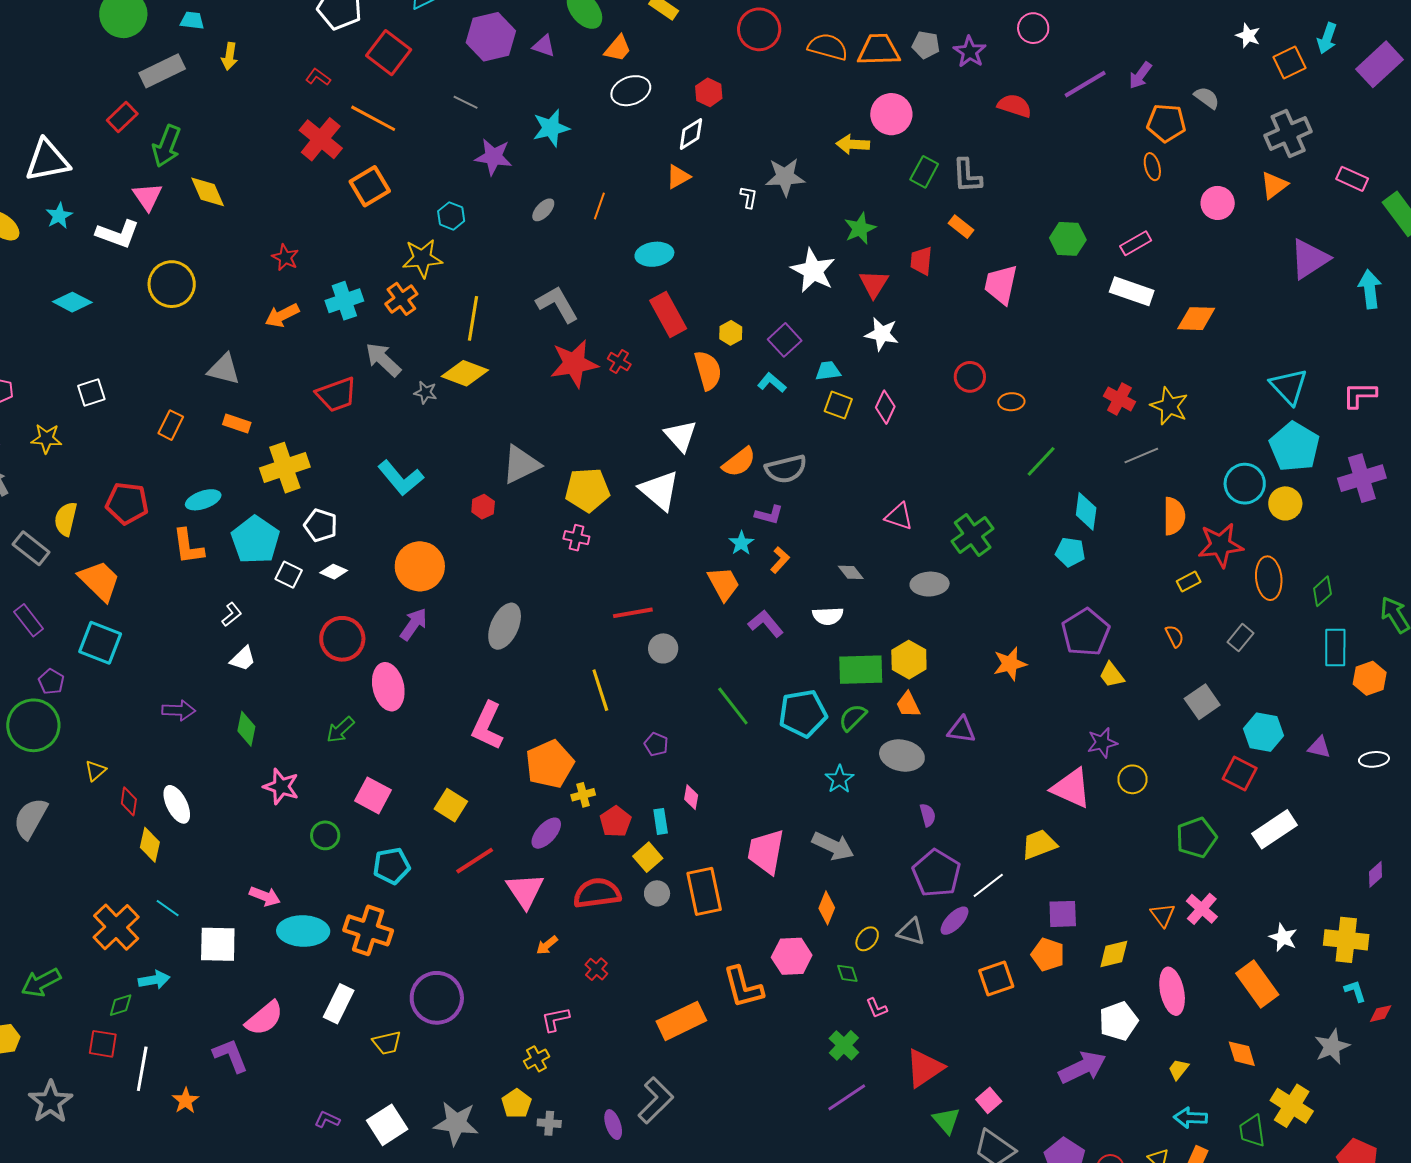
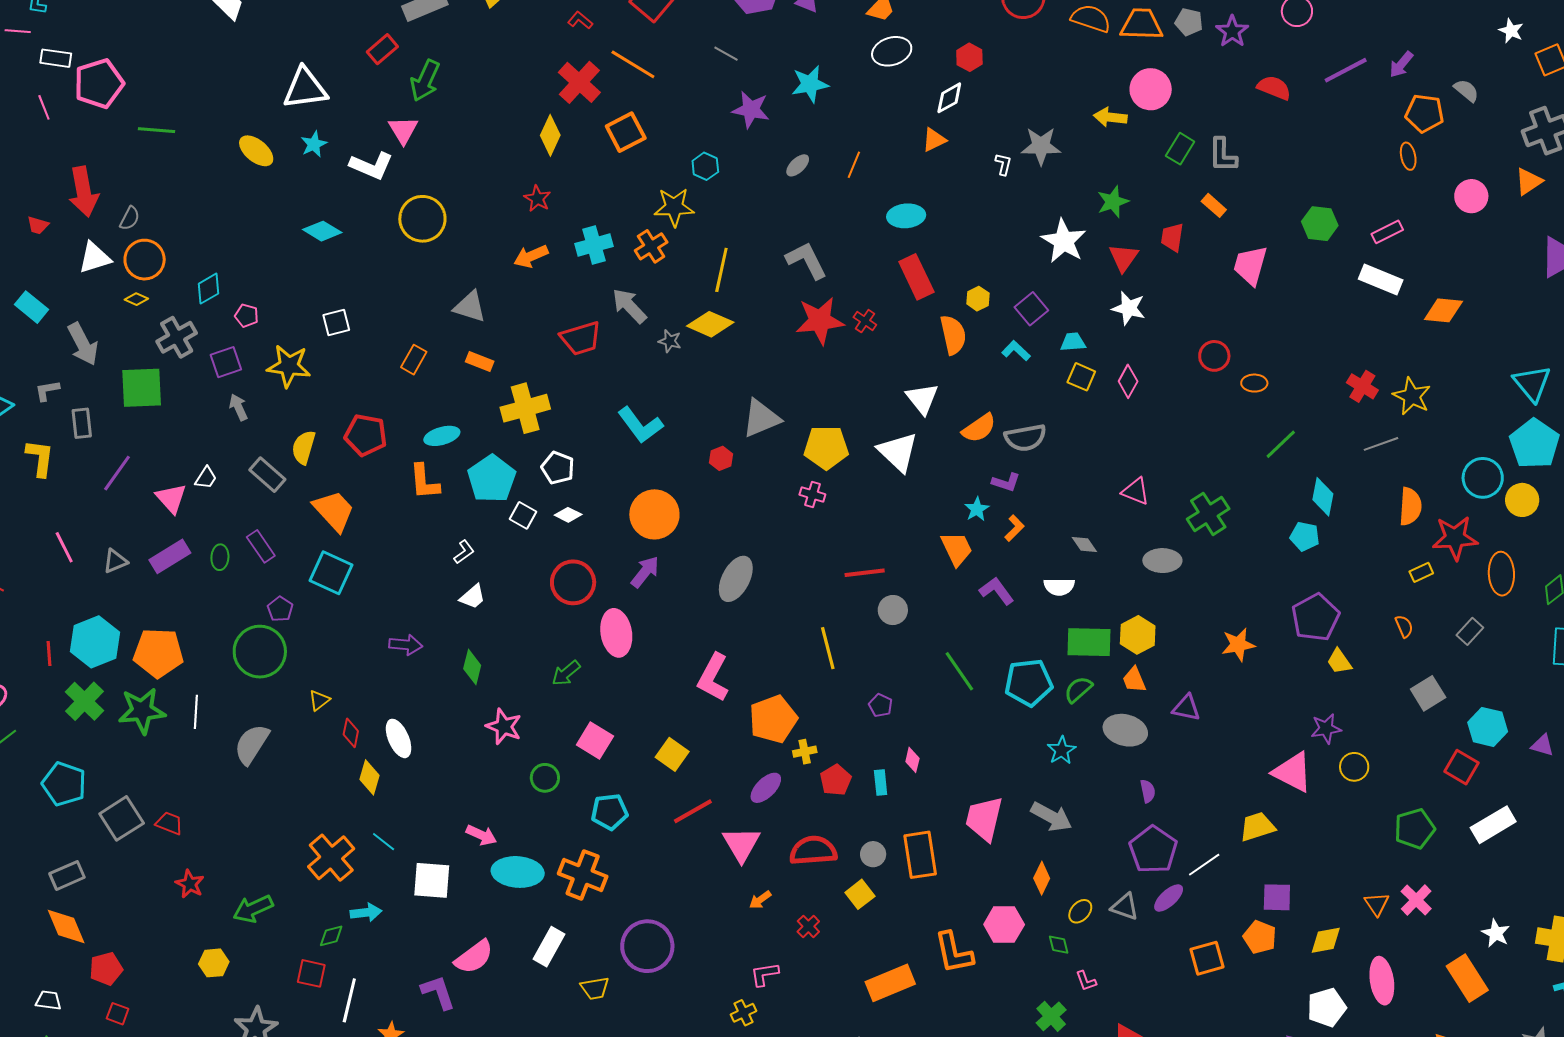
yellow diamond: (208, 192) -> (550, 135), moved, turned 45
yellow star: (46, 439) -> (289, 366), size x1.4
yellow square: (648, 857) -> (860, 894), moved

